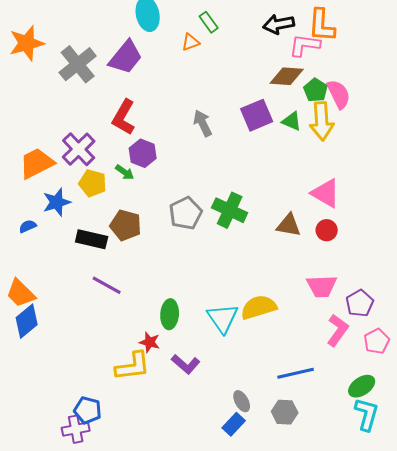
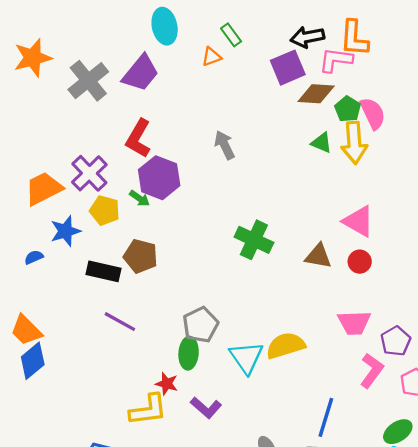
purple square: (257, 115) -> (288, 68), moved
purple hexagon: (143, 153) -> (159, 178), size x1.4
gray pentagon: (186, 213) -> (201, 325), moved
blue line: (296, 373) -> (326, 417), turned -60

